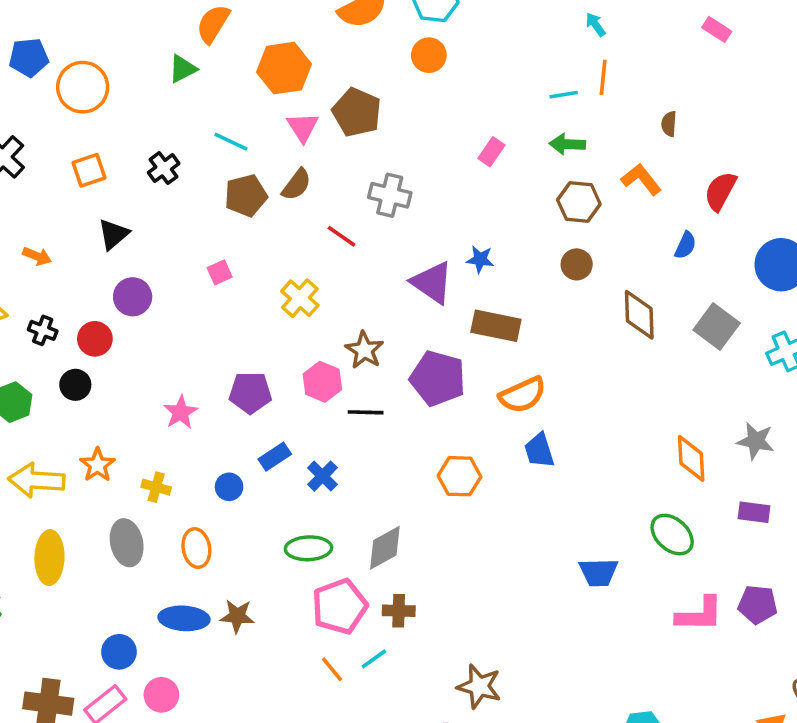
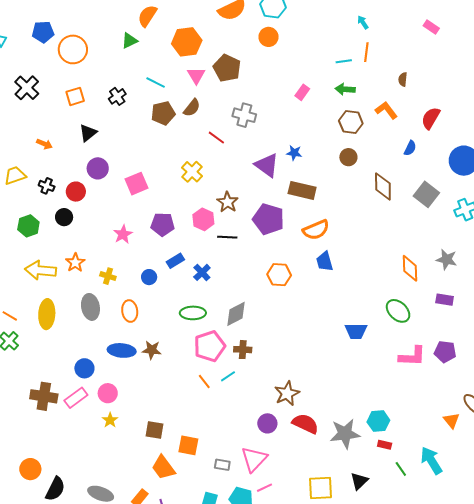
pink square: (220, 272) -> (137, 184), moved, size x1.6
brown star: (479, 686) -> (287, 393), turned 30

